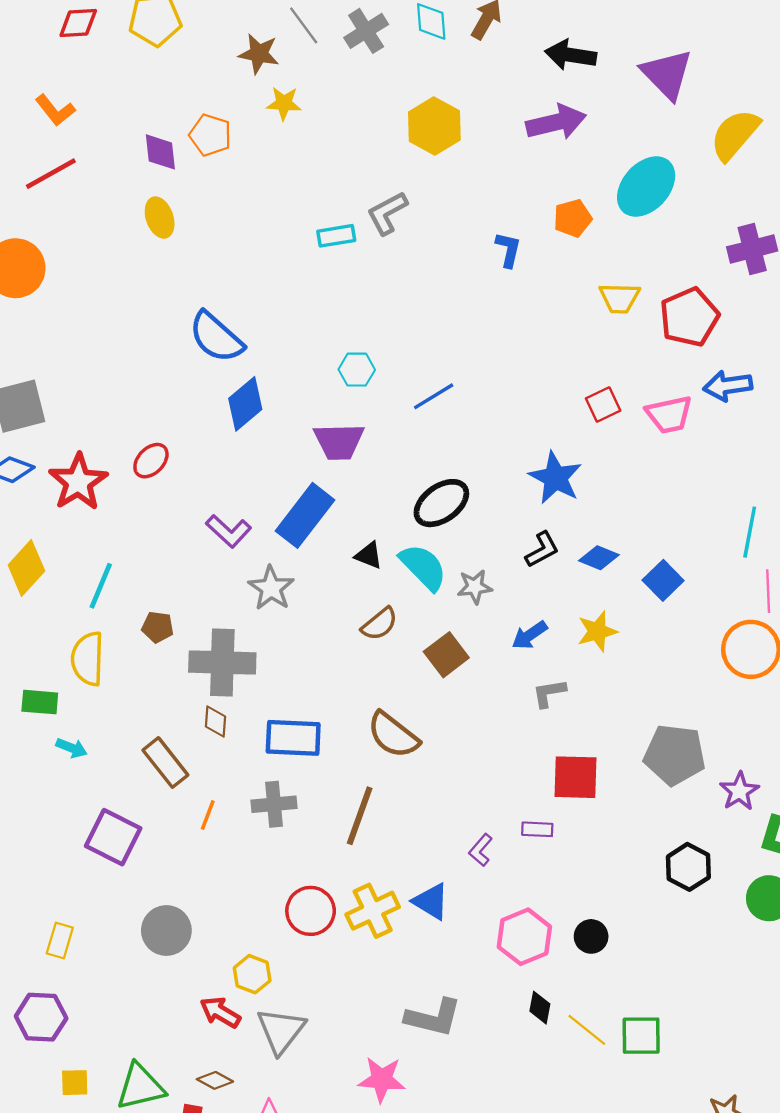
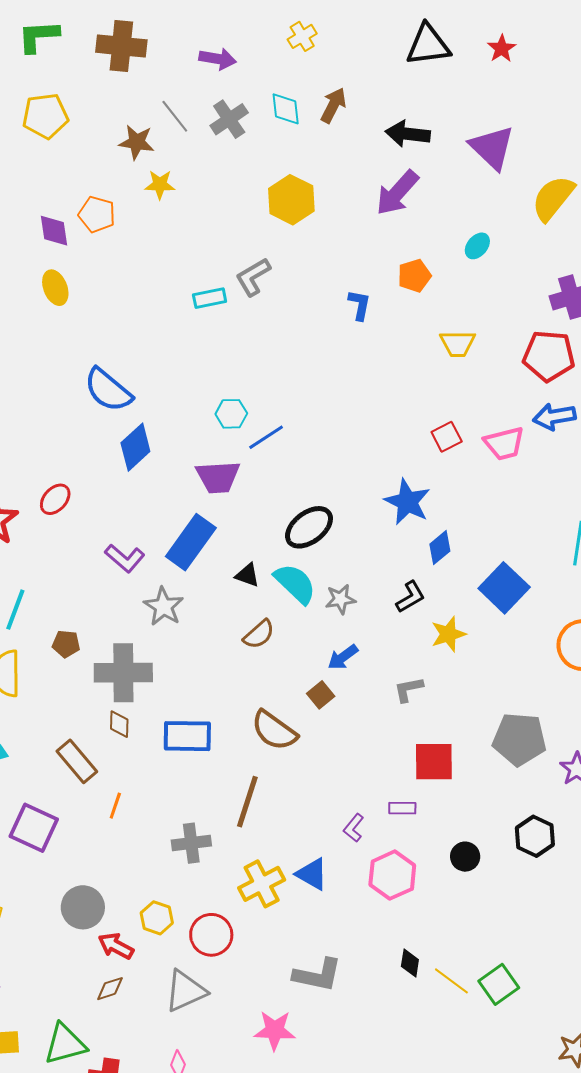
purple arrow: (556, 122) -> (397, 193), turned 147
cyan ellipse: (646, 187) -> (477, 246), size x0.5
red pentagon: (689, 317) -> (549, 356), moved, turned 30
blue line: (434, 396) -> (266, 437), moved
black L-shape: (542, 550) -> (410, 597), moved
blue diamond: (599, 558) -> (440, 548), moved, turned -60
blue square: (663, 580) -> (504, 588), size x1.4
blue arrow: (530, 635) -> (343, 657), moved
brown square: (446, 655) -> (321, 695), moved, size x0.7
gray cross: (274, 804) -> (191, 843), moved
red circle: (311, 911) -> (211, 935), moved
black circle: (591, 936) -> (465, 857), moved
pink hexagon: (524, 937) -> (392, 875), moved
yellow hexagon: (252, 974) -> (157, 918), moved
red arrow: (220, 1012) -> (116, 946), moved
gray triangle: (281, 1031) -> (185, 991), turned 30
green square: (641, 1036) -> (499, 984), turned -33
brown diamond: (215, 1080) -> (110, 989), moved, turned -44

